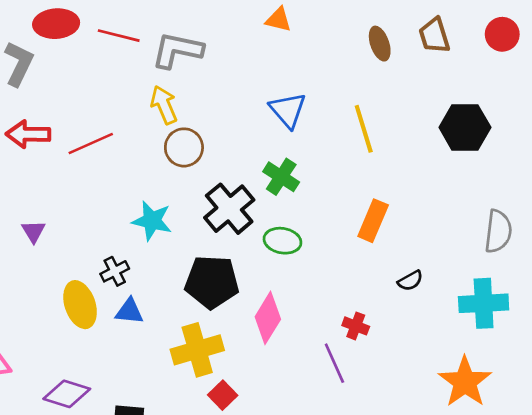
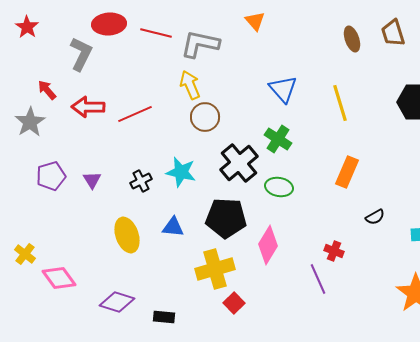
orange triangle: (278, 20) -> (255, 21), moved, turned 35
black cross: (115, 271) -> (141, 181), moved
blue triangle: (129, 311) -> (173, 227), moved

